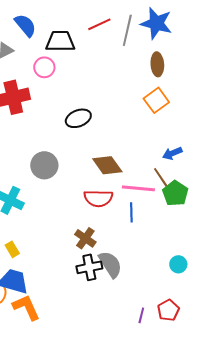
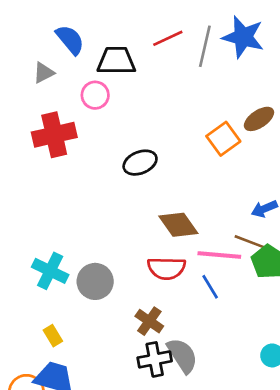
brown ellipse: (157, 64) -> (259, 119), moved, turned 60
orange square: (156, 100) -> (223, 139), moved
gray circle: (44, 165) -> (95, 281), moved
brown line: (161, 178) -> (250, 242), turned -35
blue line: (131, 212) -> (210, 287), turned -30

